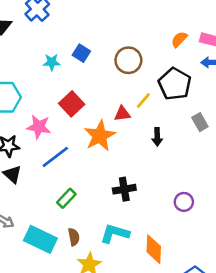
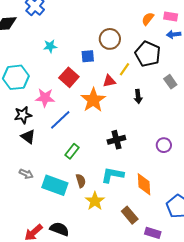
blue square: (81, 53) -> (88, 56), moved, turned -32

